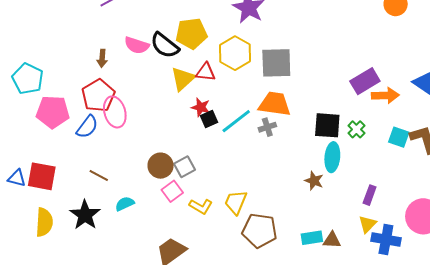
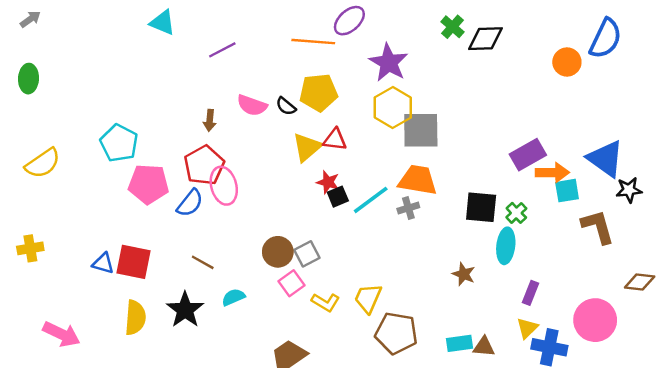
black semicircle: (165, 45) -> (286, 106), size x0.6
yellow hexagon: (235, 53) -> (393, 107), moved
cyan square: (399, 137) -> (567, 191), moved, turned -30
cyan ellipse: (332, 157) -> (506, 246), moved

